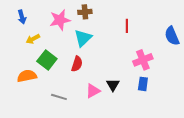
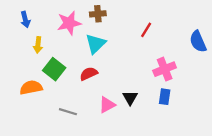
red line: (127, 26) -> (146, 30), turned 32
yellow arrow: (33, 39) -> (38, 45), turned -56
red semicircle: (77, 64) -> (89, 74), turned -133

